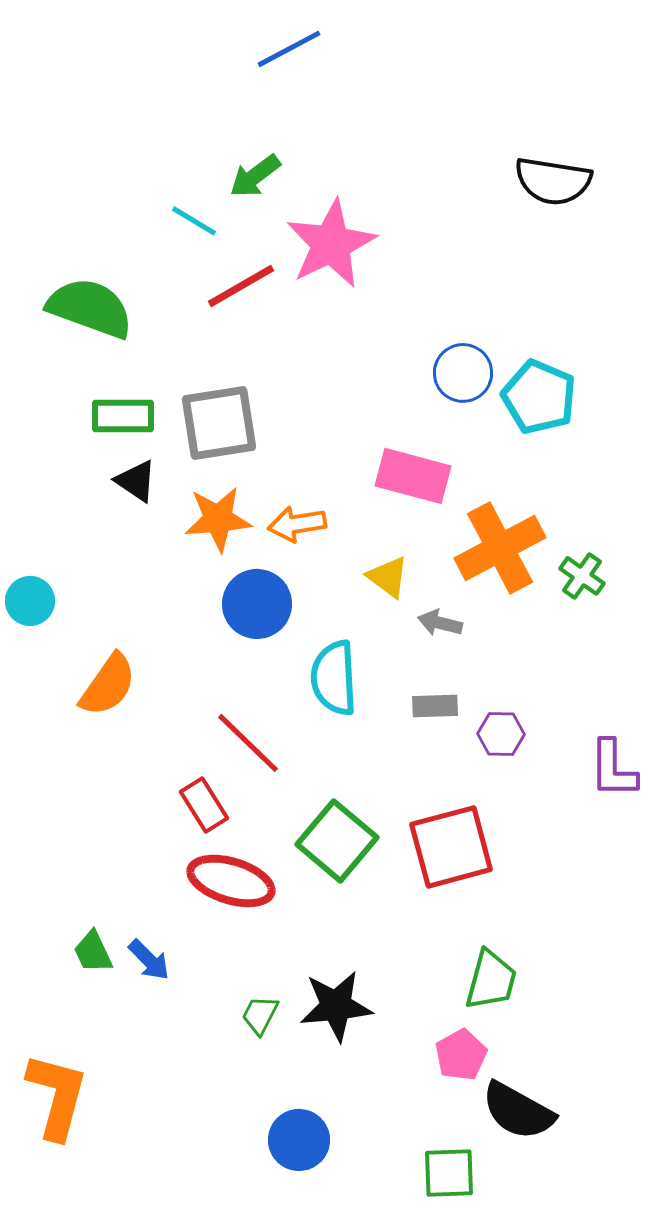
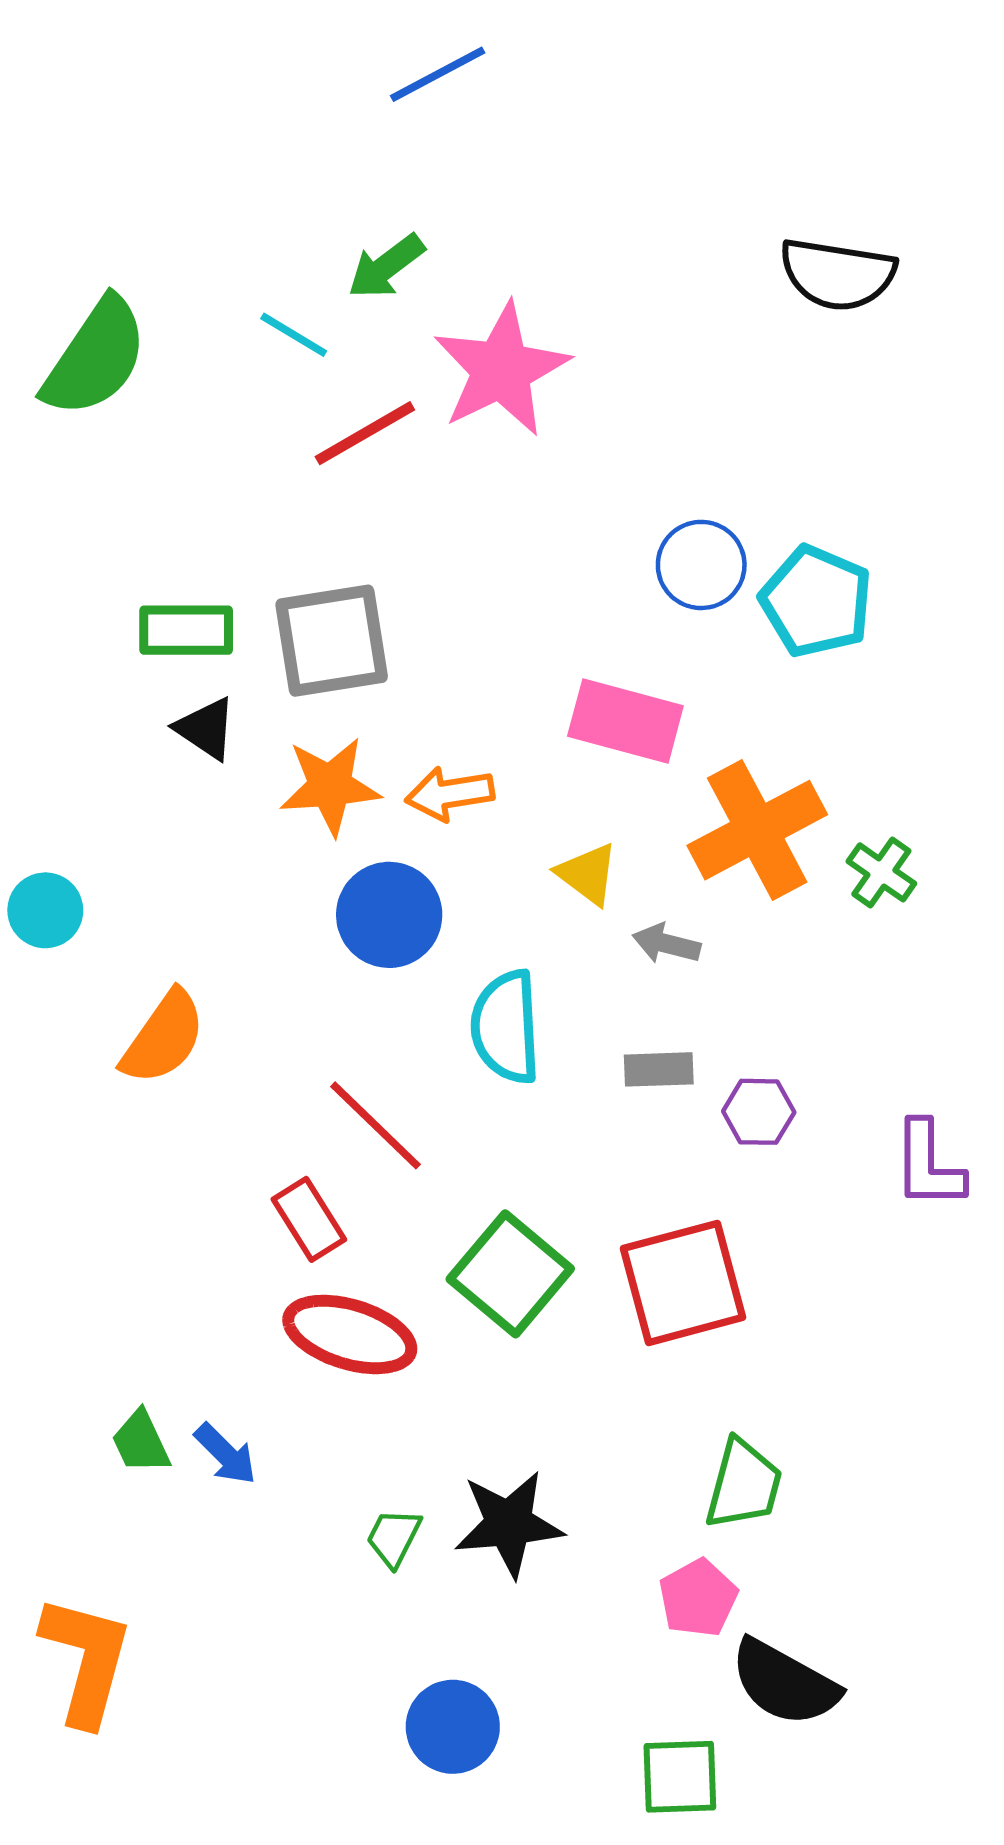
green semicircle: (90, 308) -> (95, 357), moved, turned 104

